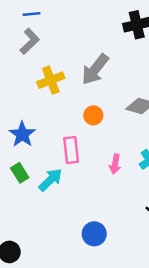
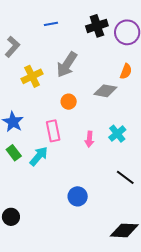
blue line: (31, 14) -> (51, 24), moved

